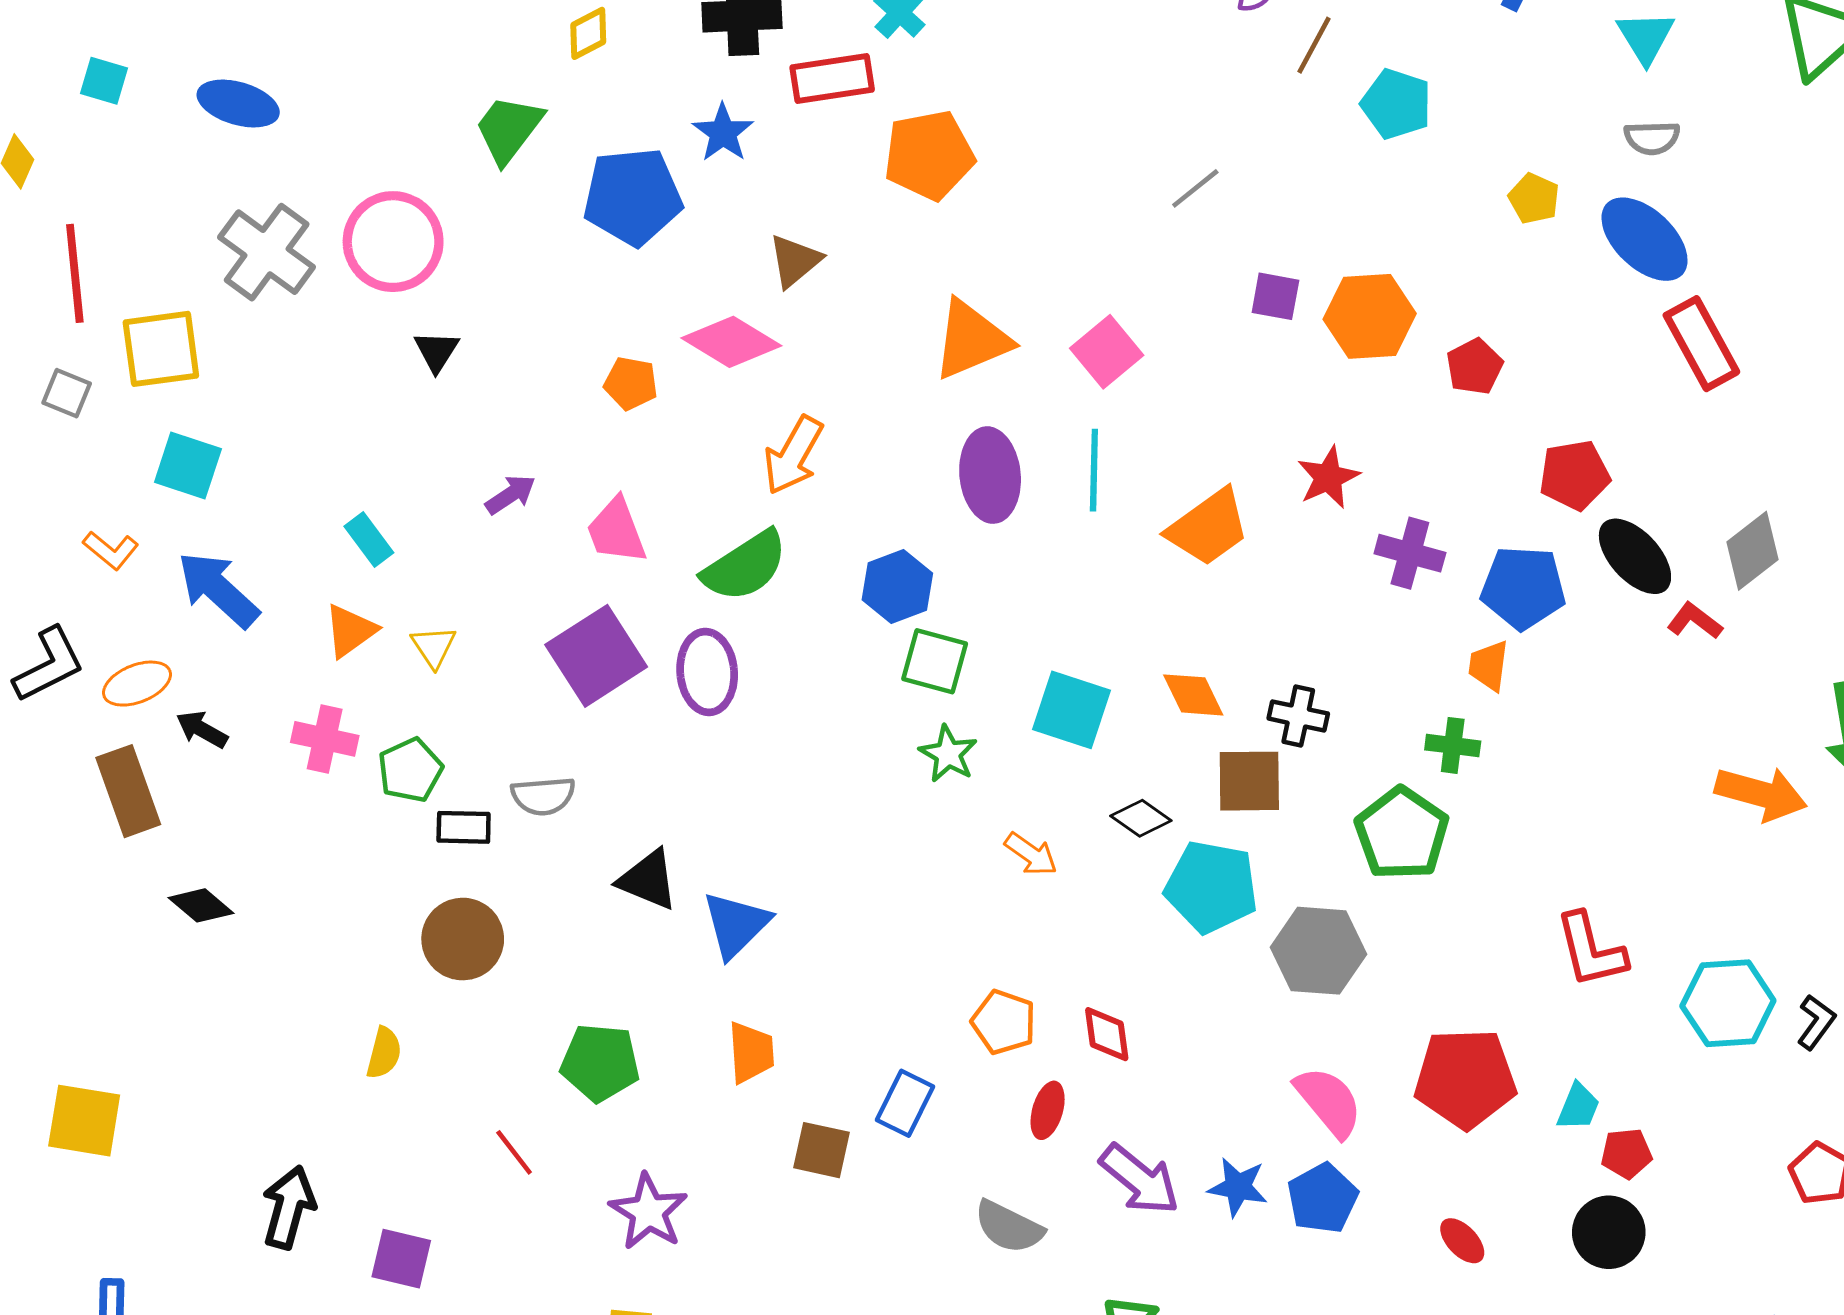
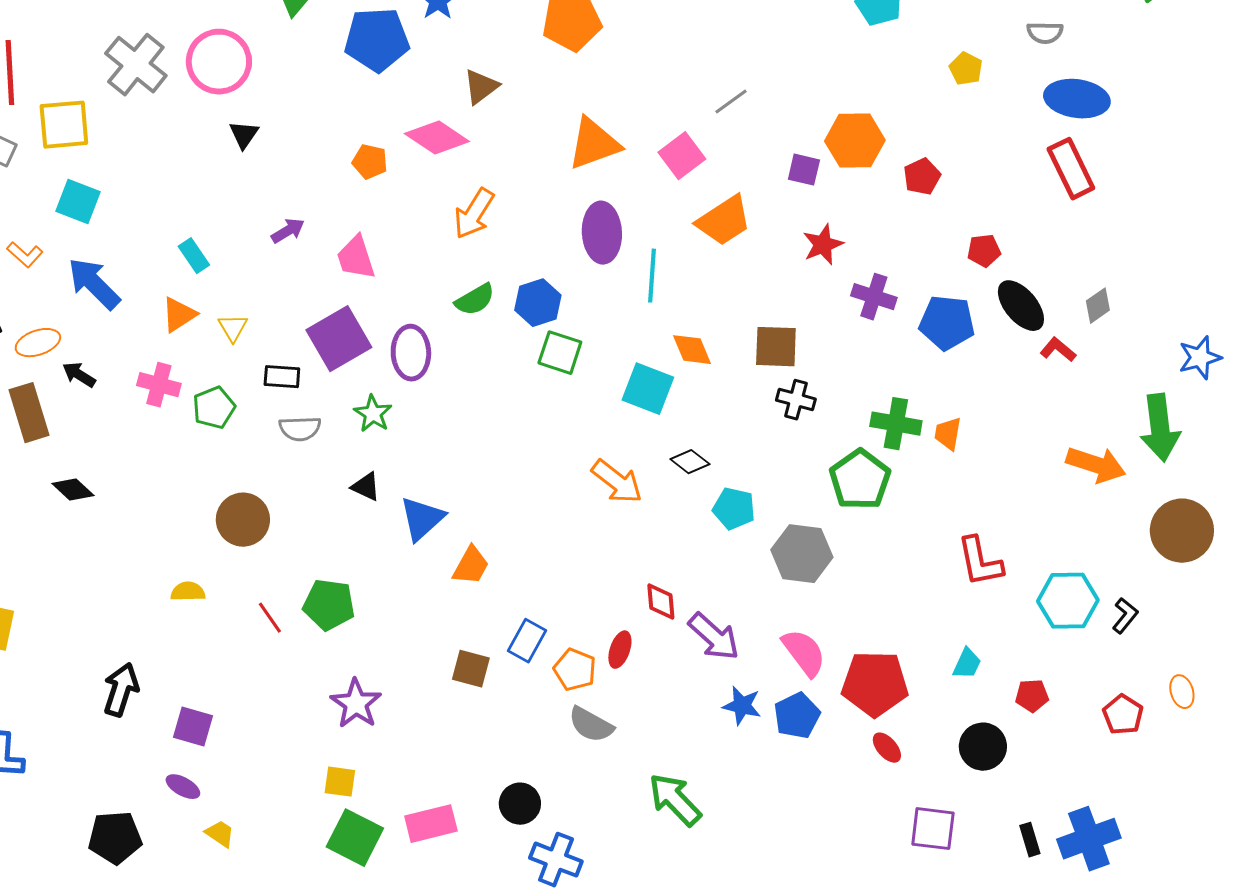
gray line: (1195, 188) -> (731, 102), moved
blue ellipse: (1645, 239) -> (1077, 99), moved, turned -38
purple square: (1275, 296) -> (804, 170), moved
cyan line: (1094, 470) -> (652, 276), moved
red pentagon: (1575, 475) -> (984, 251), size x0.7
orange trapezoid: (1208, 527) -> (724, 221), moved
gray diamond: (1753, 551) -> (1098, 306), size x0.7
green semicircle: (745, 566) -> (475, 300), moved, size x0.7
orange trapezoid: (1489, 666) -> (948, 434), moved
orange diamond: (1193, 695) -> (692, 350), moved
green cross: (1453, 745) -> (896, 424), size x1.4
green star: (948, 754) -> (373, 414), moved
brown square: (1249, 781) -> (776, 347), moved
black rectangle: (464, 827) -> (282, 377), moved
orange arrow: (1031, 854) -> (617, 482), size x1.5
black triangle: (648, 880) -> (366, 487), size x0.7
cyan pentagon: (1211, 887) -> (734, 509), size x0.7
orange pentagon: (1004, 1022) -> (575, 670), moved
orange trapezoid: (751, 1052) -> (471, 566), moved, turned 30
yellow semicircle: (384, 1053) -> (188, 592), turned -108
red pentagon: (1465, 1078) -> (875, 684), moved
red line: (514, 1152) -> (270, 618), moved
red pentagon: (1626, 1153) -> (1032, 696), moved
purple arrow: (1140, 1179) -> (714, 637), moved

